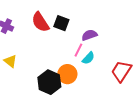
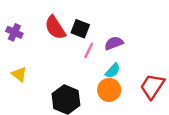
pink line: (78, 50) -> (89, 50), moved
orange circle: (67, 74) -> (109, 90), moved

